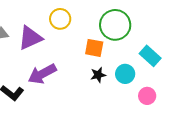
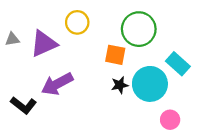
cyan circle: (125, 74) -> (150, 84), size x1.6
pink circle: (147, 96) -> (170, 120), moved

